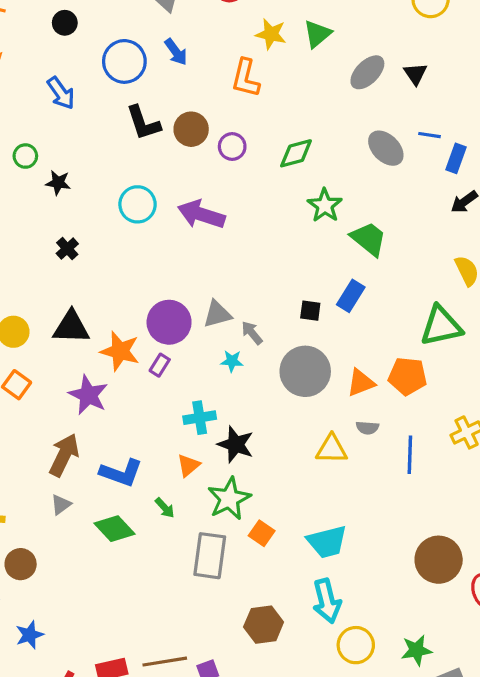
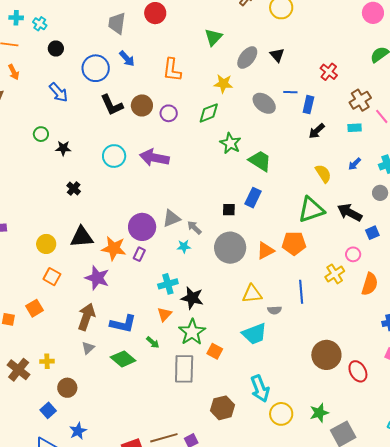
yellow star: (271, 34) -> (223, 84), moved
gray semicircle: (367, 428) -> (275, 310), moved
cyan trapezoid: (327, 542) -> (254, 334), moved

